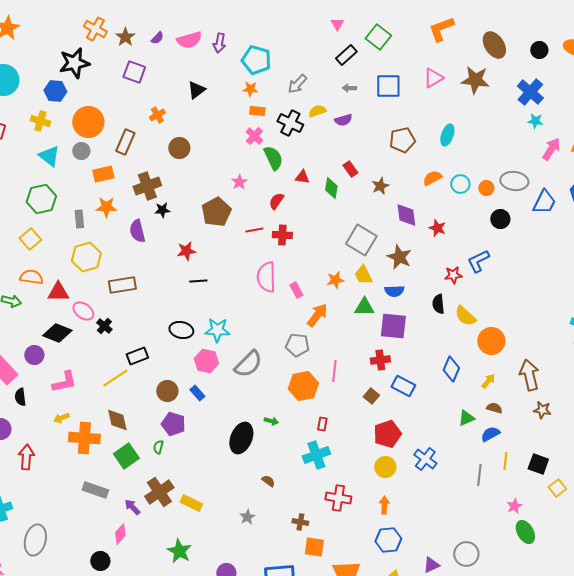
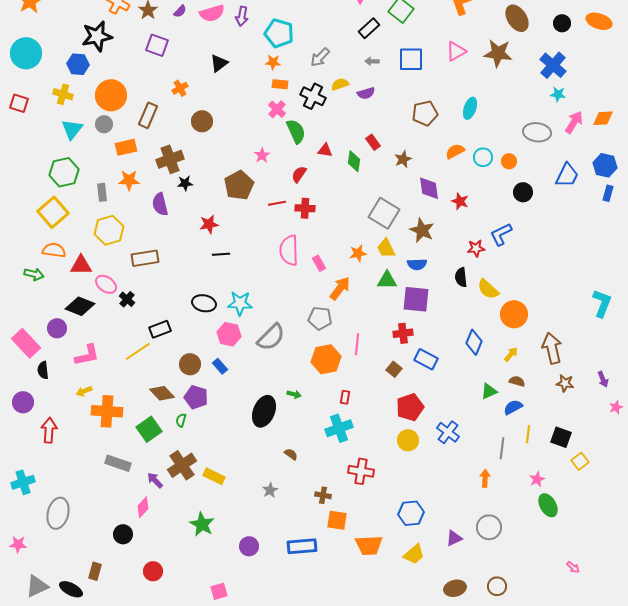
cyan triangle: (49, 156) -> (72, 129), turned 30
gray ellipse: (514, 181) -> (537, 132), moved
yellow square: (30, 239) -> (53, 212), size x1.4
brown diamond: (117, 420) -> (162, 393), moved, turned -30
orange arrow: (384, 505) -> (485, 478), moved

